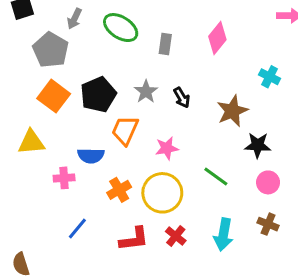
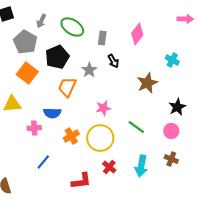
black pentagon: (98, 95) -> (57, 57), moved
black arrow: (182, 98) -> (113, 61), moved
orange trapezoid: (125, 130) -> (67, 87), moved
black star: (258, 145) -> (177, 107), moved, turned -30
red L-shape: (134, 239) -> (81, 181), moved

